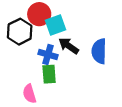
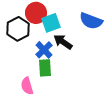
blue semicircle: (99, 51) -> (91, 21), moved, turned -70
blue cross: (48, 54) -> (44, 50), turned 30

